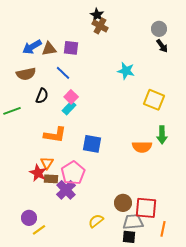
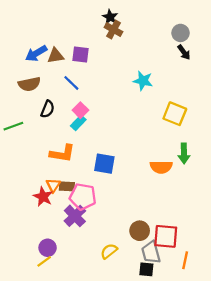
pink pentagon: (73, 173) -> (83, 197), turned -30
brown rectangle: (51, 179) -> (67, 186), moved
purple circle: (29, 218) -> (48, 248), moved
gray trapezoid: (133, 222) -> (151, 252), turned -100

